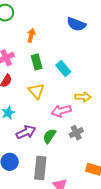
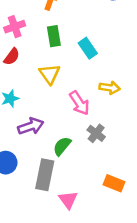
pink arrow: (61, 111) -> (79, 103), turned -114
gray cross: (76, 133) -> (96, 133), turned -32
green semicircle: (49, 136) -> (62, 146), moved

